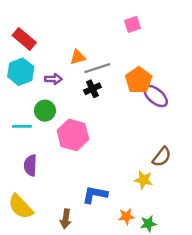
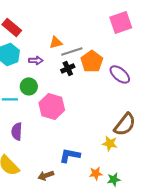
pink square: (133, 24) -> (121, 22), moved, size x1.6
orange pentagon: (139, 80) -> (92, 61), moved
brown semicircle: (162, 157) -> (125, 124), size x1.4
brown arrow: (66, 219) -> (46, 175), turned 63

